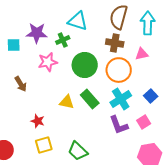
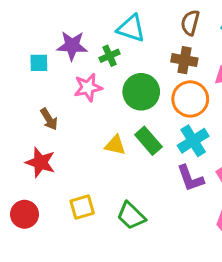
brown semicircle: (119, 17) -> (190, 23), size x0.7
red star: (38, 121) -> (40, 162), moved, size x1.5

